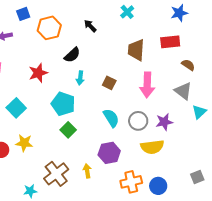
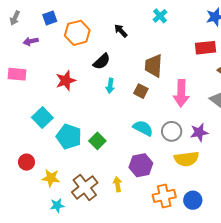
brown trapezoid: (136, 50) -> (154, 66), moved
cyan pentagon: (63, 104) -> (69, 137), moved
cyan semicircle: (111, 118) -> (143, 128), turned -30
yellow star: (24, 143) -> (51, 178), moved

